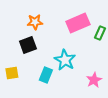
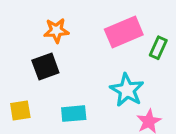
cyan star: (65, 60) -> (127, 90), moved
cyan rectangle: (46, 75) -> (74, 114), turned 63

